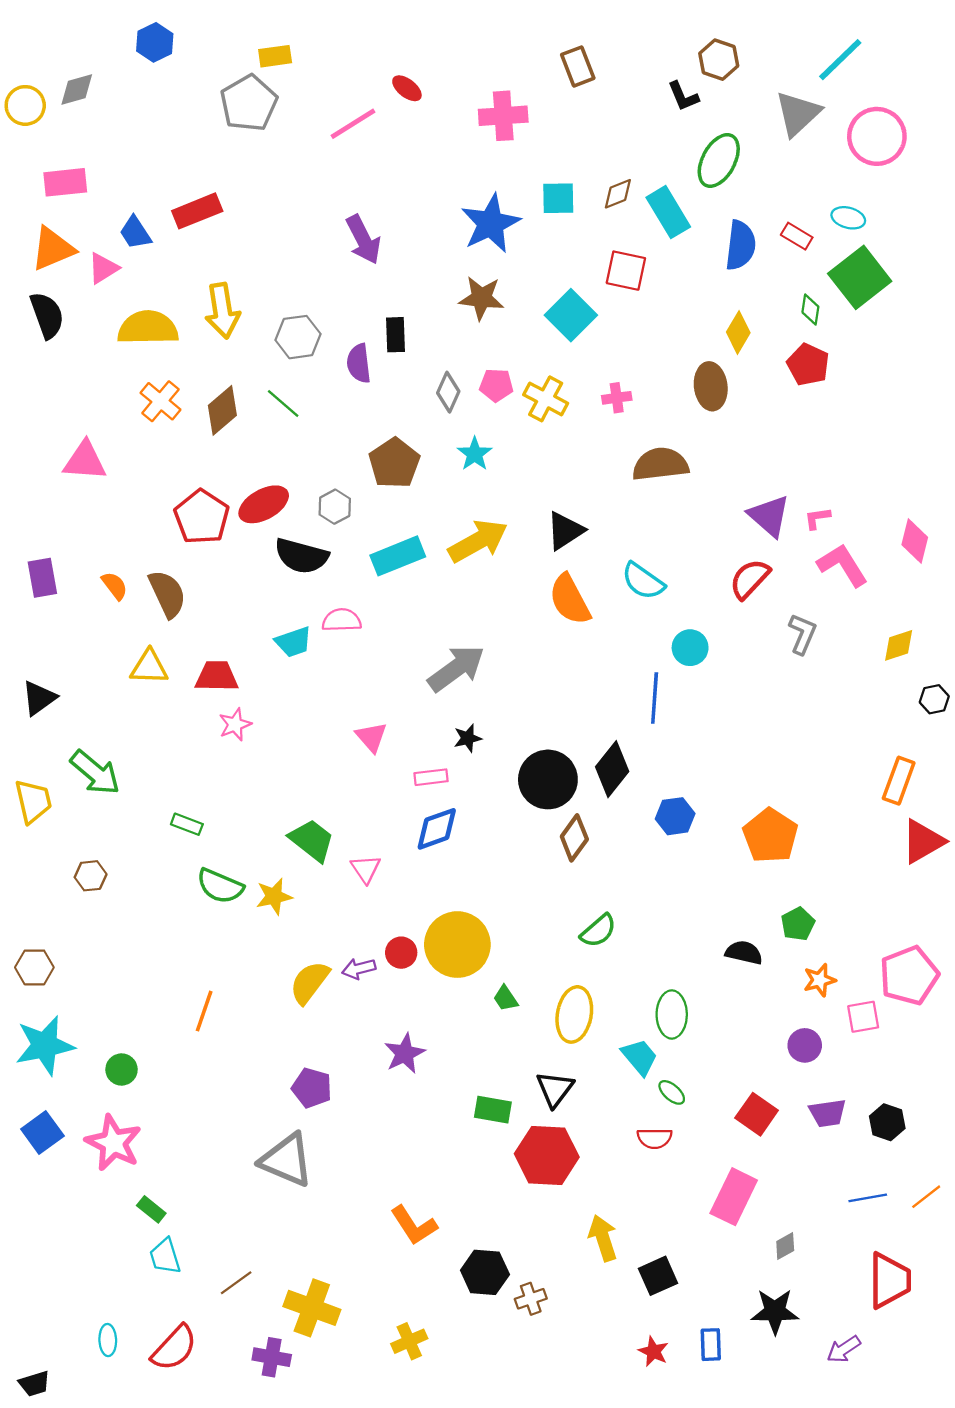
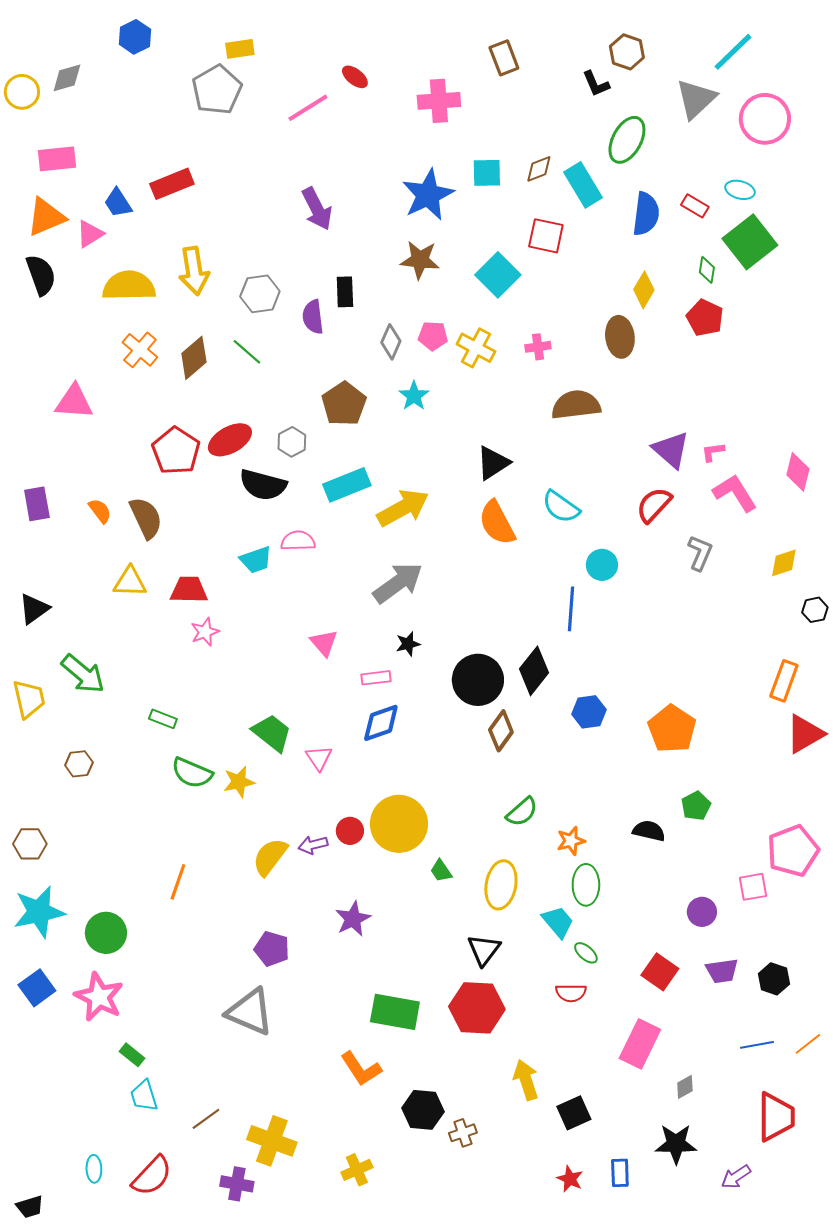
yellow arrow: (478, 541) -> (403, 508), moved
orange star: (820, 980) -> (571, 841), moved
green circle: (122, 1069) -> (106, 933), size x1.5
green rectangle: (493, 1110) -> (395, 1012), moved, size x1.5

